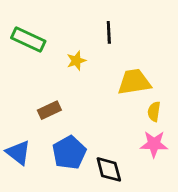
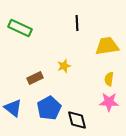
yellow star: (76, 61) -> (64, 66), moved
yellow trapezoid: (134, 82) -> (107, 46), moved

